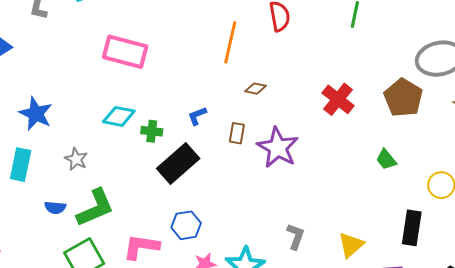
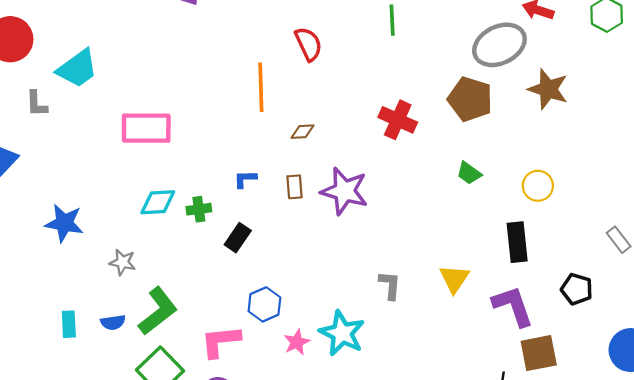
blue L-shape: (197, 116) -> (245, 179), turned 35
black rectangle: (178, 163) -> (238, 238), size x0.6
cyan rectangle: (21, 165) -> (69, 324), moved, size x0.7

